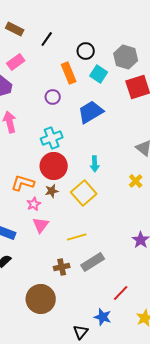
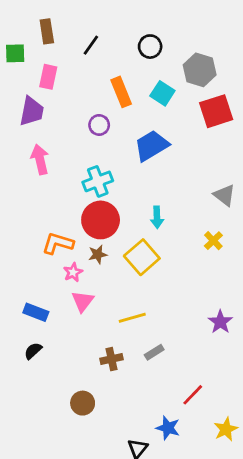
brown rectangle: (15, 29) -> (47, 31), turned 54
black circle: (86, 51) -> (150, 47), moved
pink rectangle: (16, 62) -> (48, 77), turned -42
gray rectangle: (93, 262) -> (154, 352), size x0.6
brown circle: (41, 299) -> (83, 403), size x0.6

